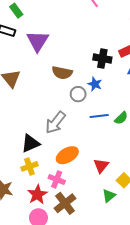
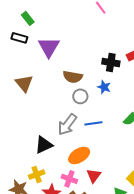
gray circle: (78, 94) -> (80, 96), moved
blue line: (99, 116) -> (93, 123), moved
yellow cross: (29, 166) -> (37, 174), moved
red triangle: (101, 166) -> (94, 176), moved

